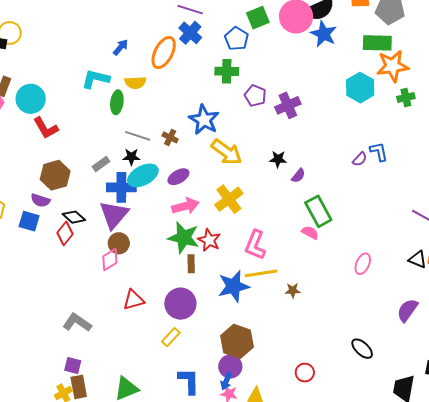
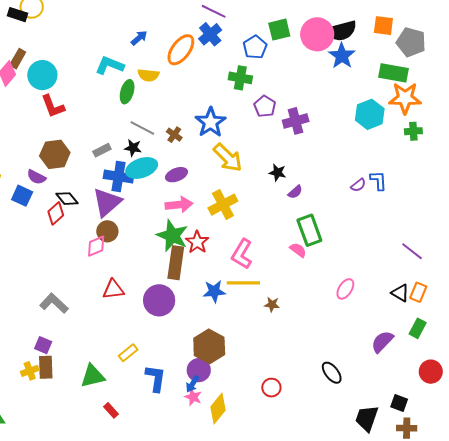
brown rectangle: (191, 264) -> (176, 263), size x1.8
blue star: (234, 286) -> (214, 291), size x0.7
yellow rectangle: (171, 337) -> (128, 353), moved

